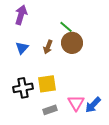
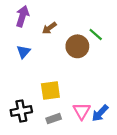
green line: (66, 27) -> (96, 34), moved
brown arrow: (48, 47) -> (49, 28), moved, turned 32
black cross: (23, 88) -> (21, 111), moved

